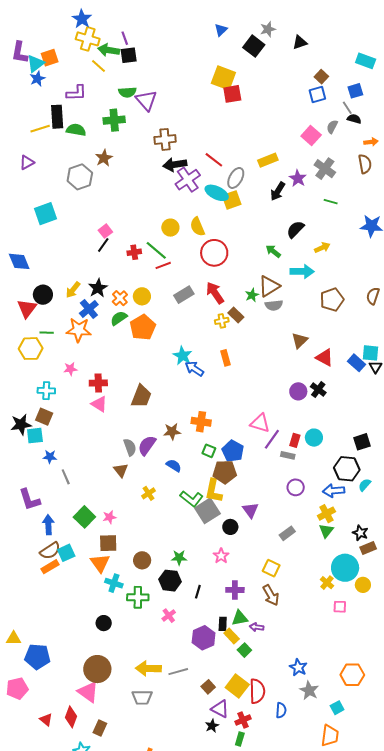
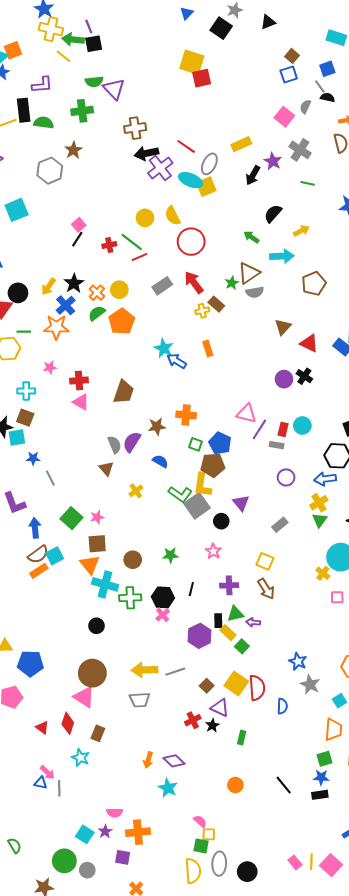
black hexagon: (170, 581) -> (163, 597), moved
cyan cross: (114, 583) -> (105, 584), size x1.4
red cross: (243, 720) -> (193, 720), moved

